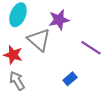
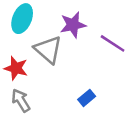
purple line: (91, 48) -> (113, 43), moved

